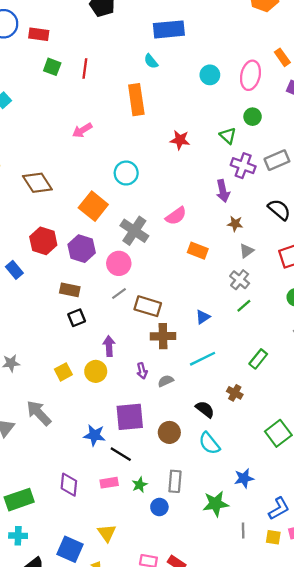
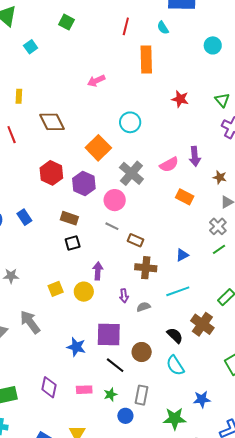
green square: (52, 67) -> (67, 22), moved
red line: (85, 68) -> (126, 26), moved
purple arrow: (223, 191) -> (195, 156), moved
blue rectangle: (14, 270) -> (24, 217), moved
gray line: (119, 293) -> (112, 226), turned 56
brown rectangle: (148, 306) -> (135, 240), size x0.7
brown cross: (235, 393) -> (202, 324), size x1.6
black line: (121, 454) -> (115, 365), moved

